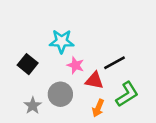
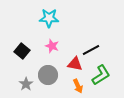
cyan star: (62, 41) -> (49, 18), moved
pink star: (75, 65) -> (52, 46), moved
orange arrow: (98, 108) -> (78, 86), turned -48

